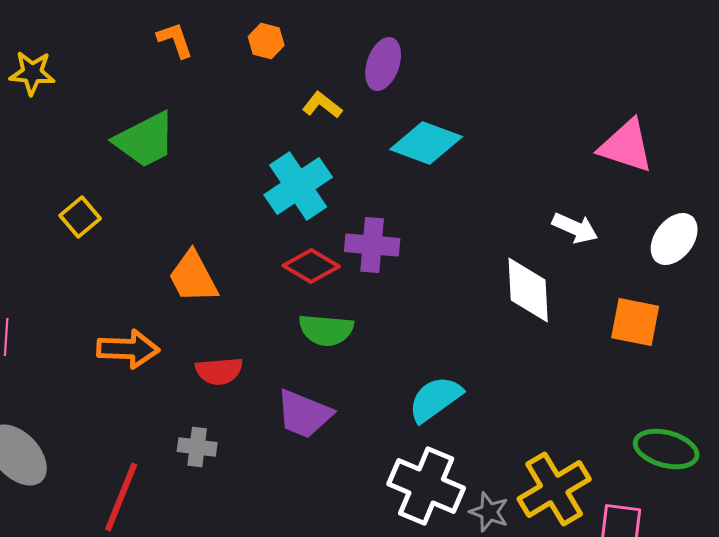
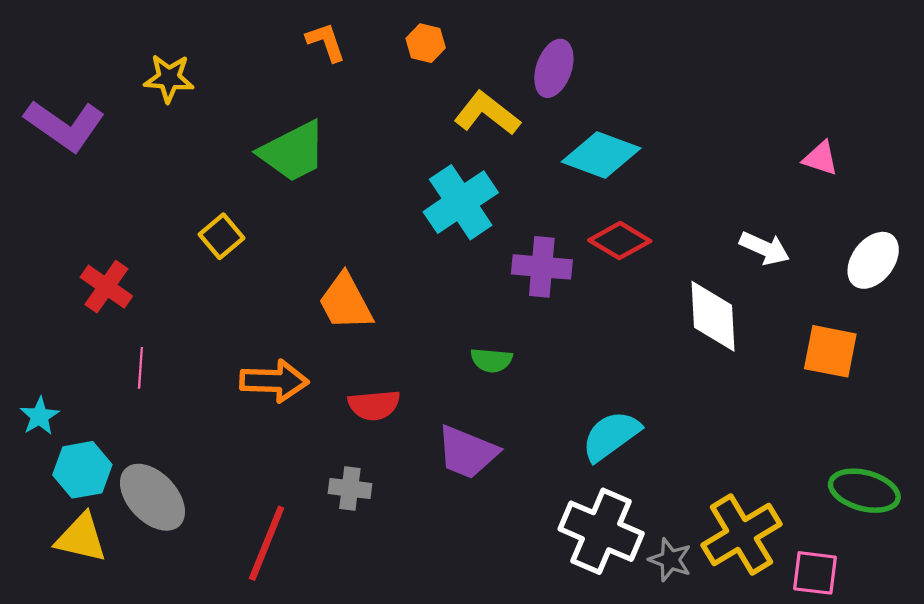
yellow L-shape: (322, 105) -> (487, 113), size x1.5
pink triangle: (626, 146) -> (820, 158), size x0.6
red diamond: (311, 266) -> (620, 241), moved
green semicircle: (326, 330) -> (491, 360), size x0.7

